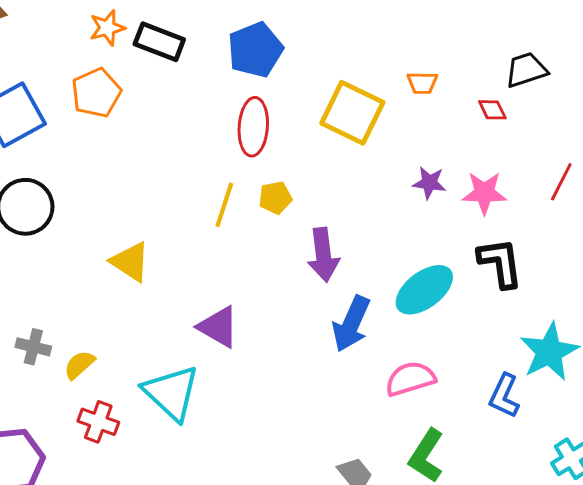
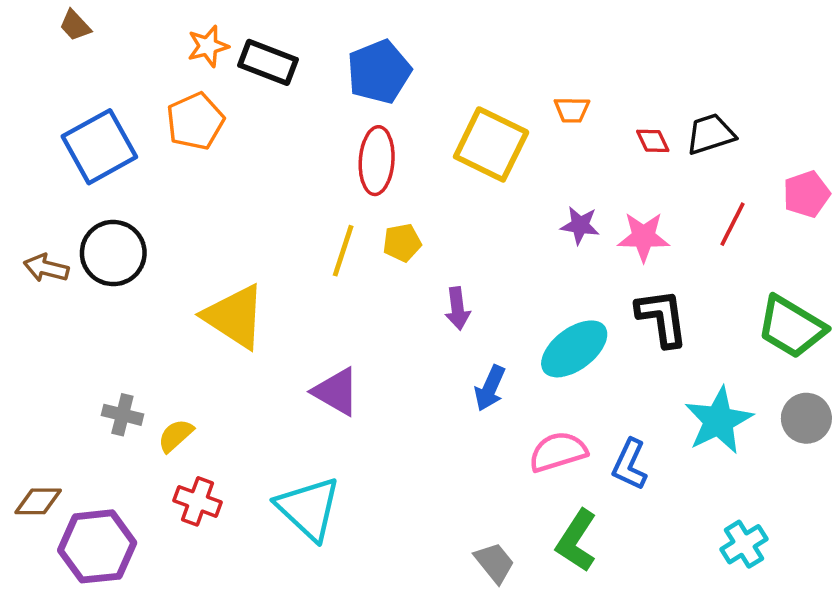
black trapezoid: (526, 70) -> (711, 134), moved
purple arrow: (323, 255) -> (458, 308), size x0.7
yellow triangle: (130, 262) -> (235, 317), size x1.4
blue arrow: (351, 324) -> (490, 388), size x0.7
cyan triangle: (171, 393) -> (308, 508), moved
blue L-shape: (504, 396) -> (630, 464), moved

